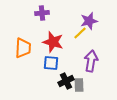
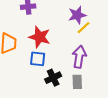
yellow line: (80, 33) -> (83, 28), moved
gray rectangle: (79, 85) -> (77, 82), moved

